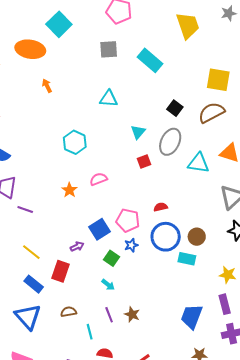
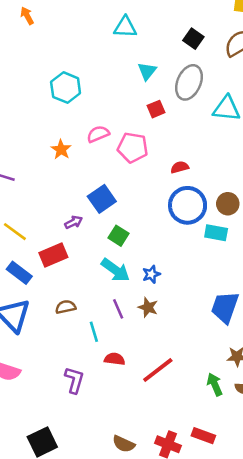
cyan triangle: (109, 99) -> (125, 27), moved
pink pentagon: (128, 220) -> (133, 148), moved
blue star: (131, 245) -> (151, 274), moved
red rectangle: (60, 271) -> (53, 255), turned 50
cyan arrow: (108, 285) -> (115, 270), size x1.6

